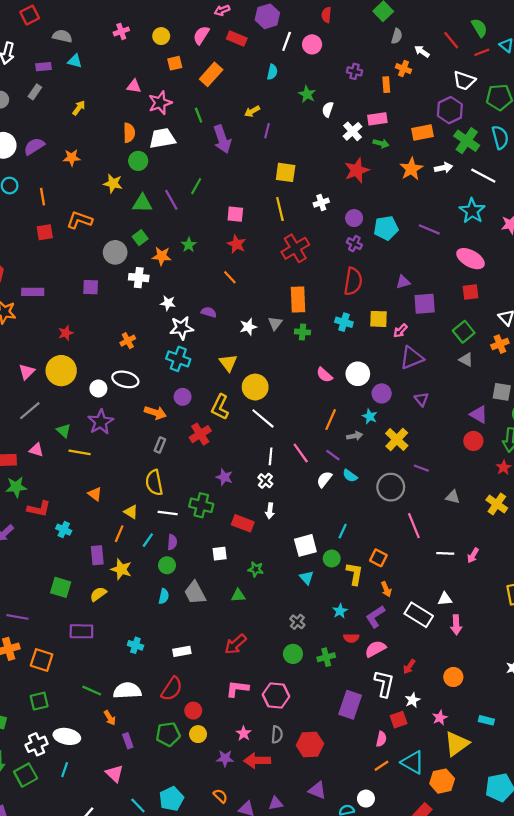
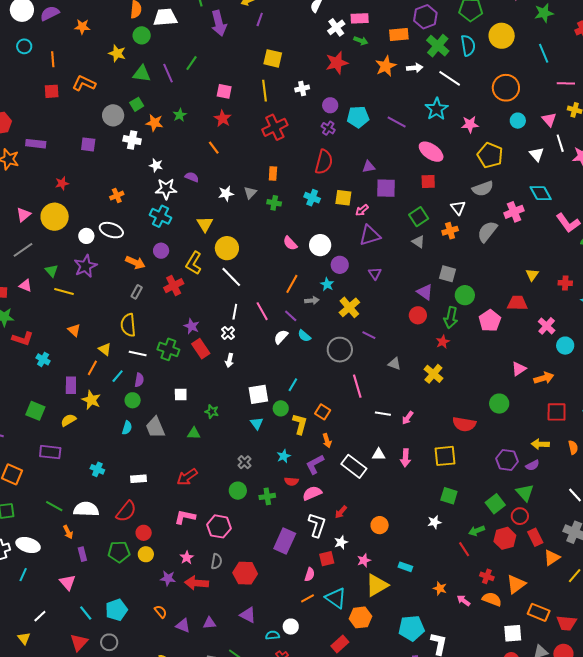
orange rectangle: (298, 300) -> (273, 173), size x0.6
red rectangle: (243, 523) -> (201, 349), moved, turned 30
pink arrow: (456, 625) -> (405, 458), moved

